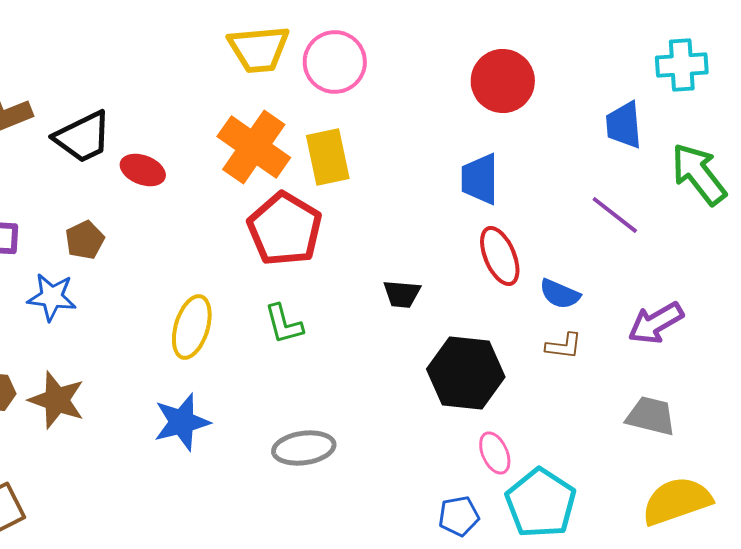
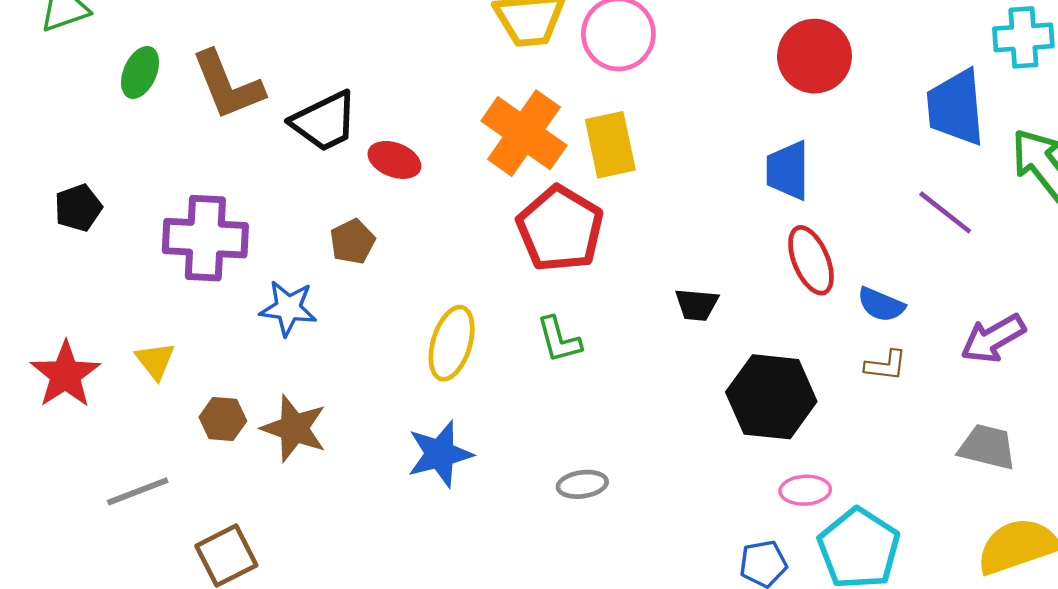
blue trapezoid: (624, 125) -> (956, 107), size x1.4
brown pentagon: (85, 240) -> (352, 242), moved
gray ellipse: (304, 448) -> (582, 484), size x0.7
pink ellipse: (495, 453) -> (805, 490), turned -69

